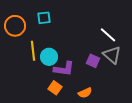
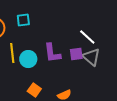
purple square: (93, 61) -> (76, 54), moved, turned -32
purple L-shape: (64, 69) -> (52, 53), moved, turned 75

